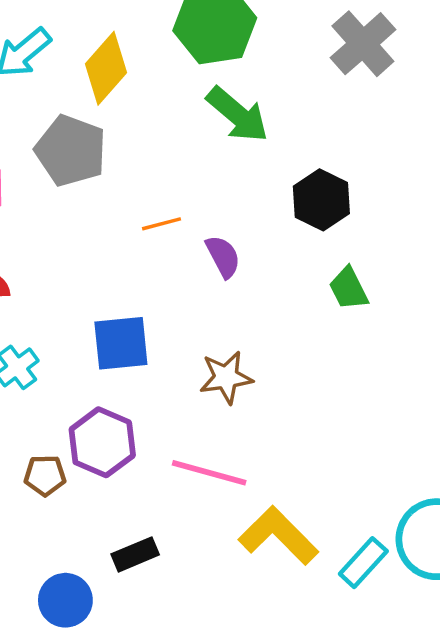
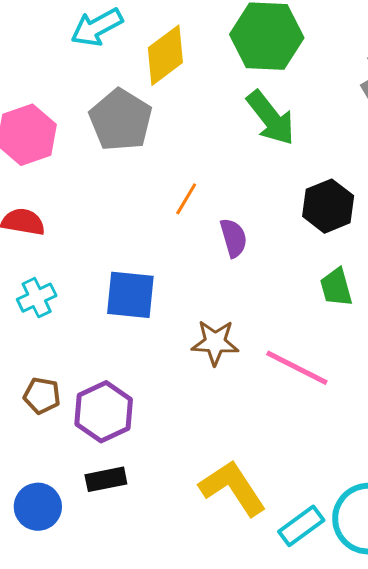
orange line: (162, 224) -> (186, 199), turned -56
purple hexagon: (102, 442) -> (104, 412), moved
pink line: (209, 473) -> (297, 368), moved

